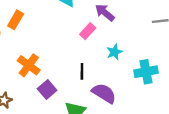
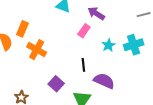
orange cross: (29, 65) -> (37, 50), moved
cyan cross: (146, 72) -> (134, 45), moved

